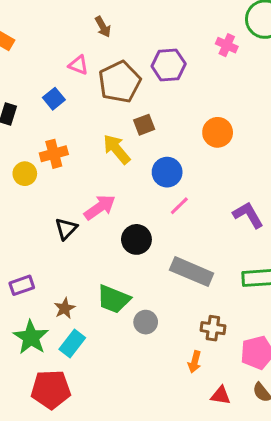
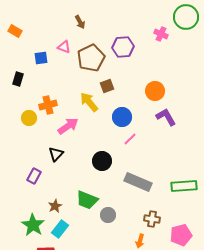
blue square: (54, 99) -> (41, 58), moved, turned 32
pink arrow: (100, 207) -> (68, 126), moved
purple L-shape: (248, 215) -> (166, 117), moved
purple rectangle: (22, 285) -> (34, 176), moved, turned -42

